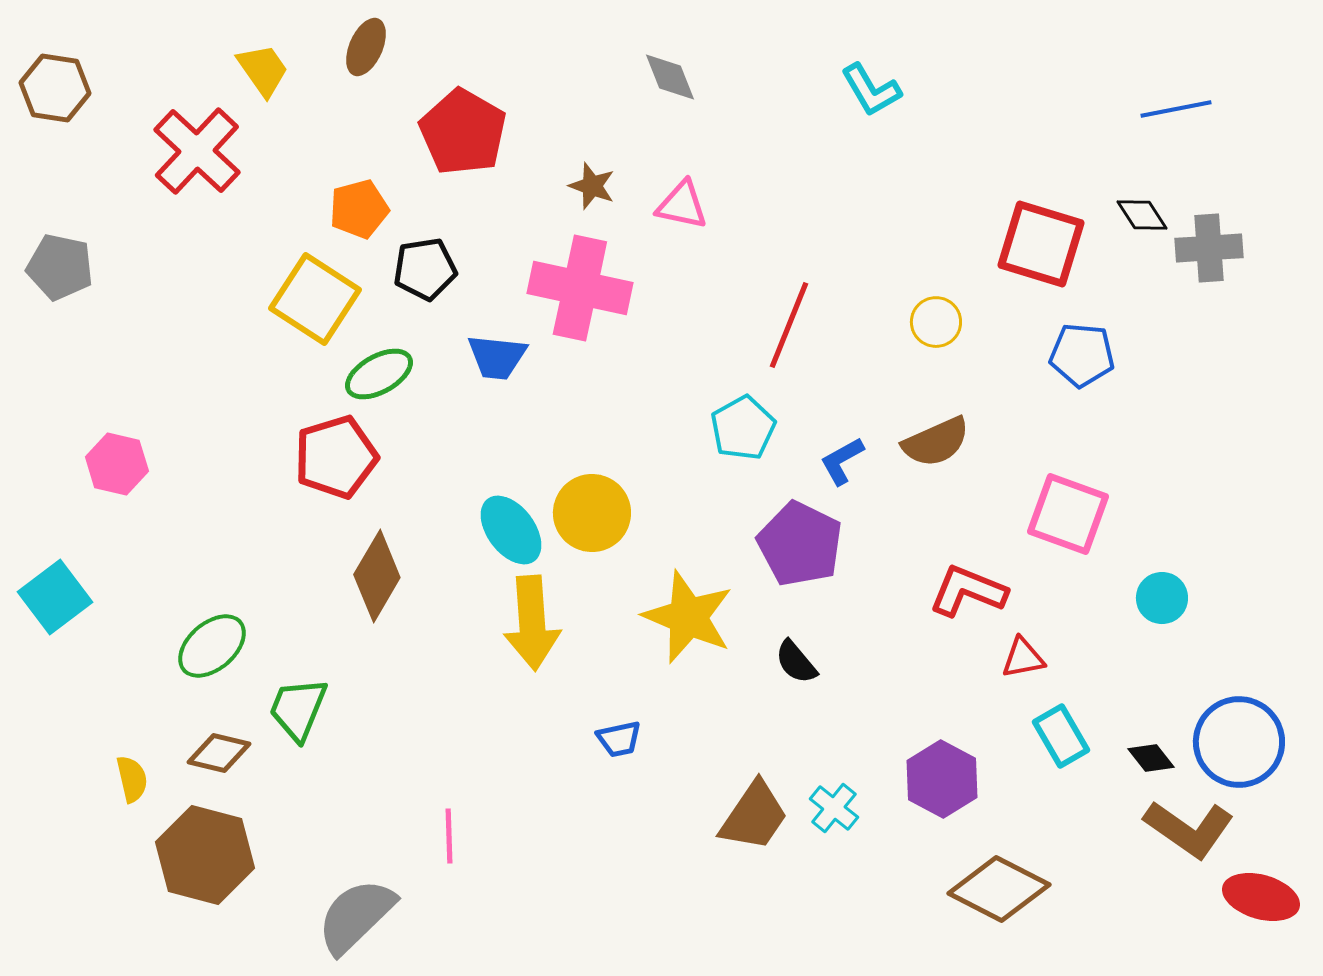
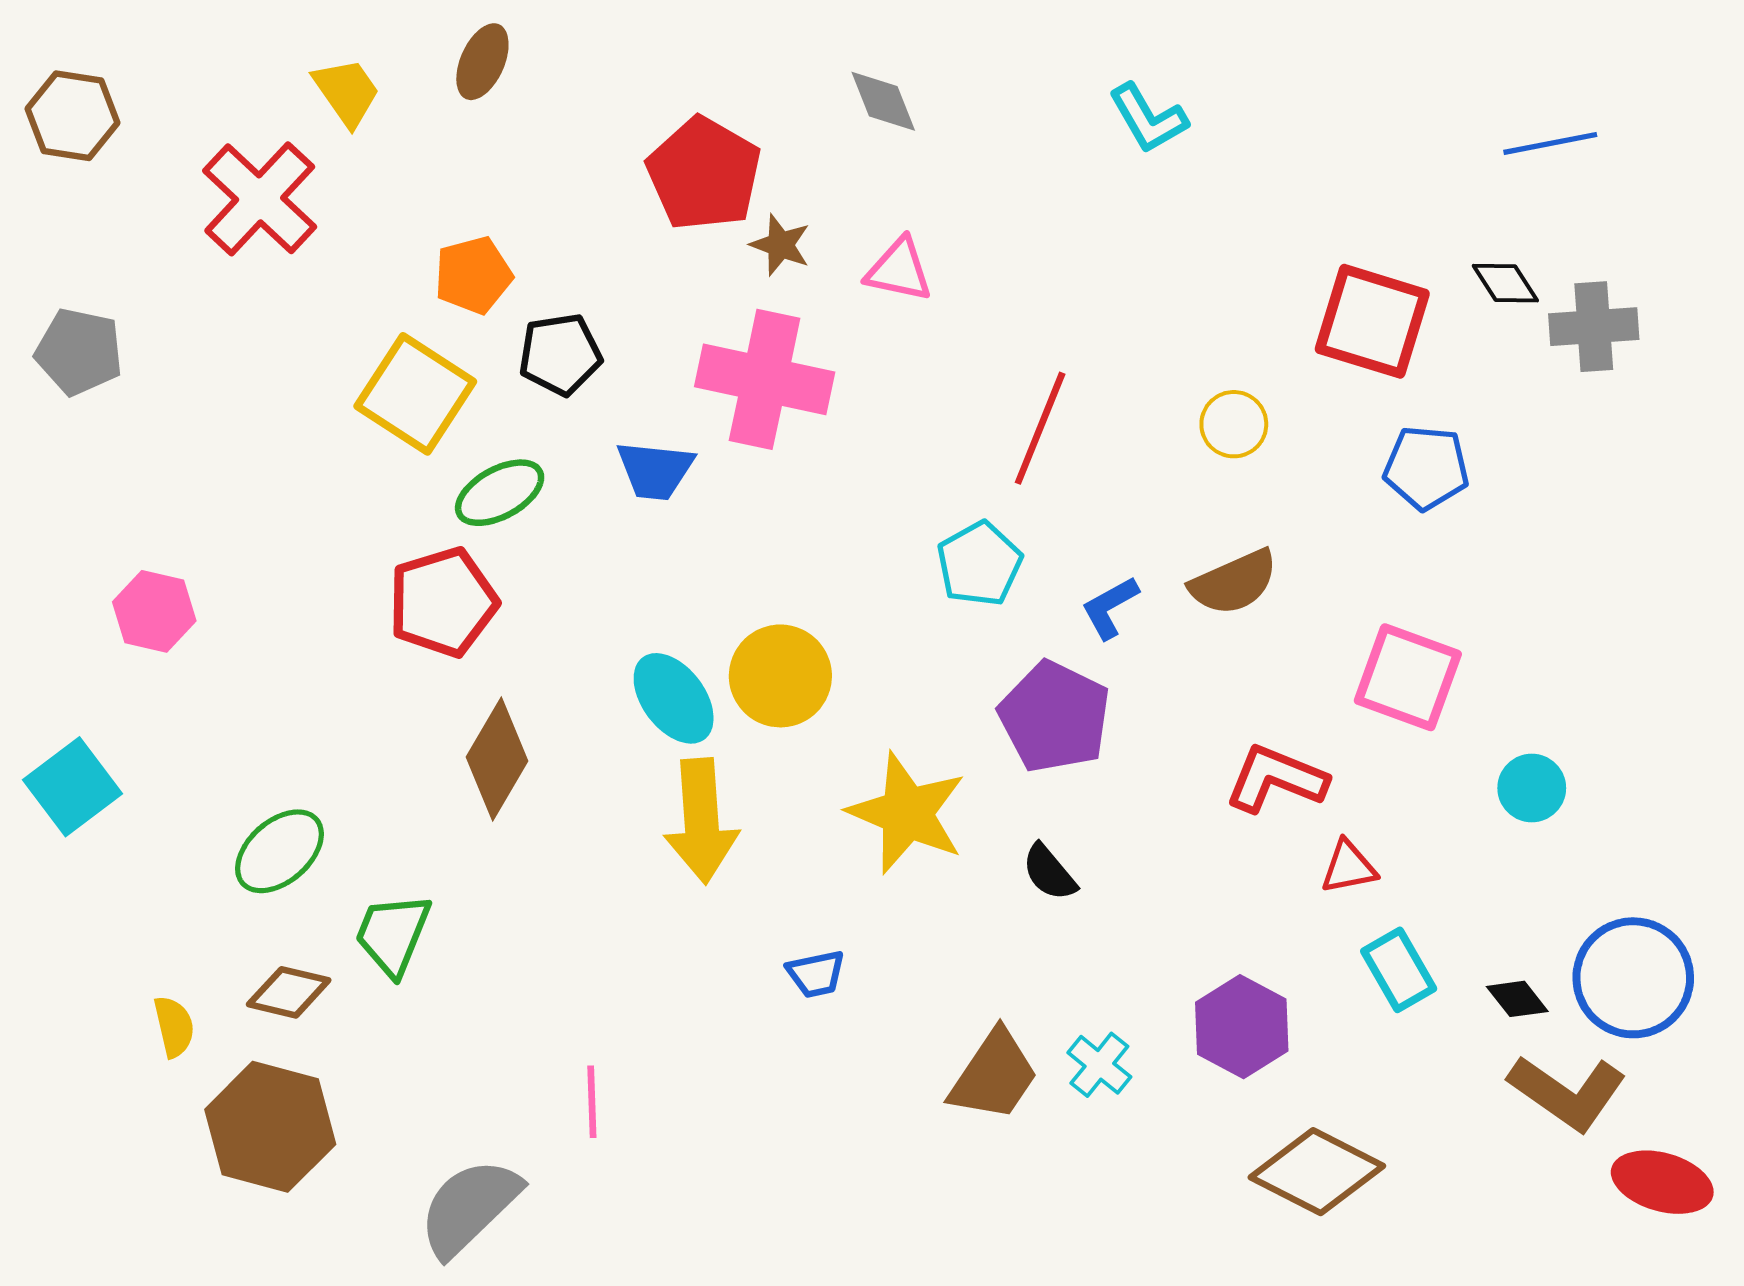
red pentagon: (463, 132) -> (704, 174), moved

